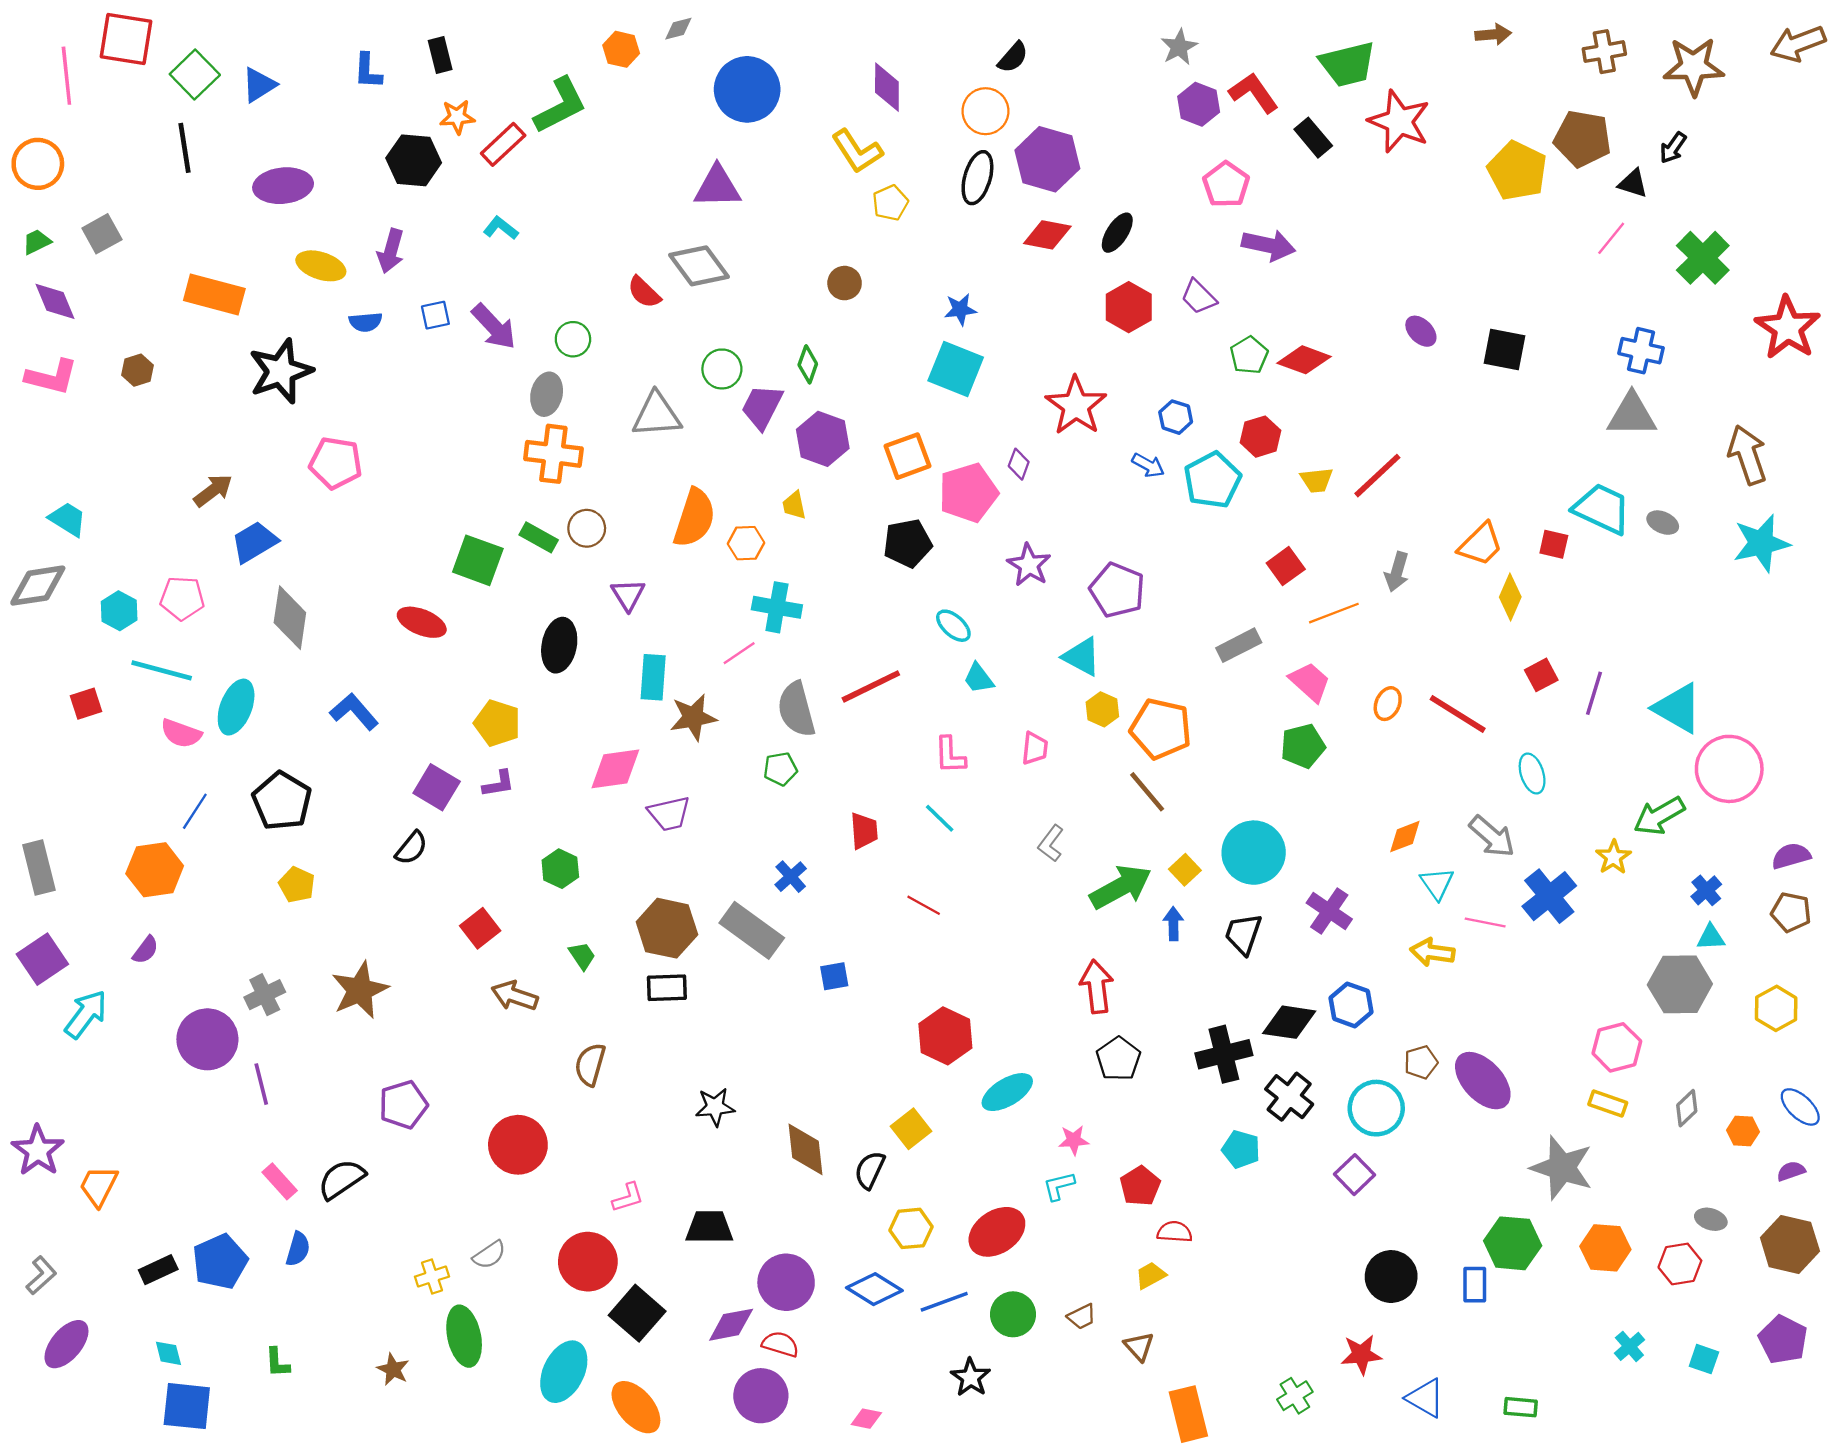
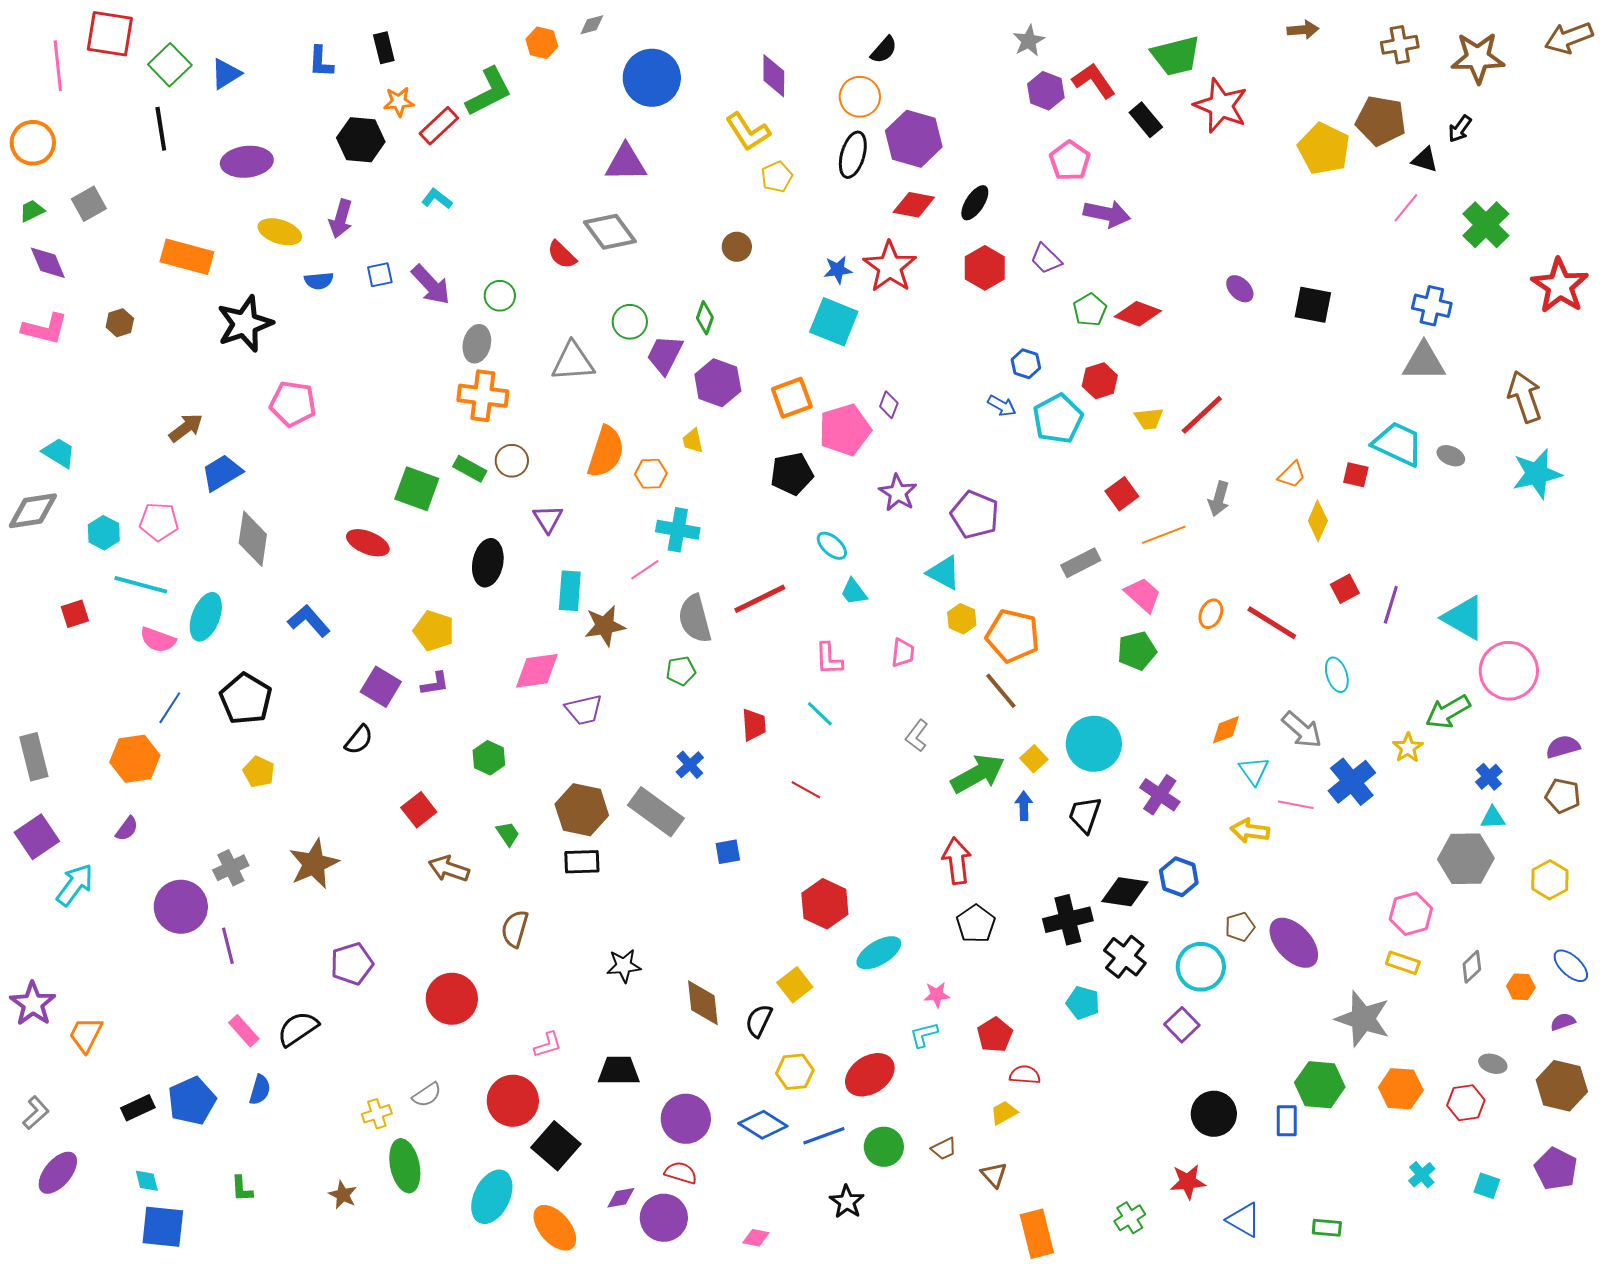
red star: (1076, 406) -> (890, 267), moved
orange trapezoid: (1481, 544) -> (1292, 475), size x0.7
purple diamond: (731, 1325) -> (621, 1198), moved, size x0.7

